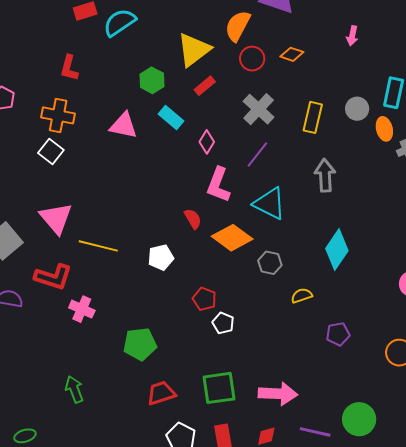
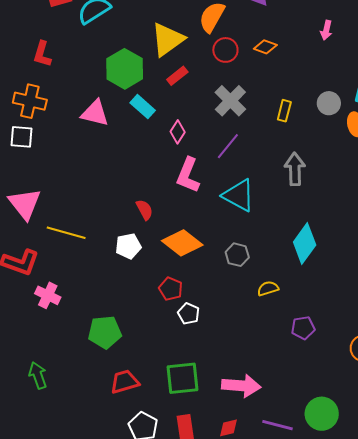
green hexagon: (152, 80) -> (125, 69), size x1.5
yellow rectangle: (313, 117) -> (284, 111), size x0.7
white square: (51, 151) -> (22, 137), turned -35
red semicircle: (193, 219) -> (144, 210), moved
orange diamond: (232, 238) -> (182, 243), moved

